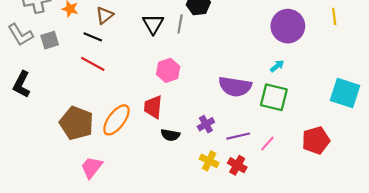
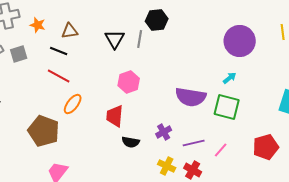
brown triangle: (105, 15) -> (70, 31), turned 30
orange ellipse: (116, 120) -> (73, 104), moved, size x0.7

